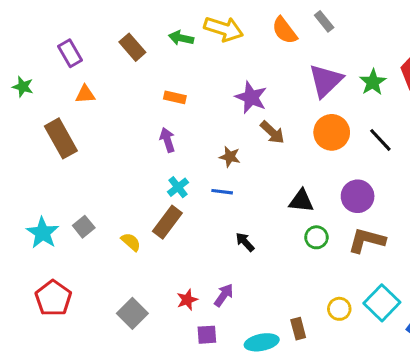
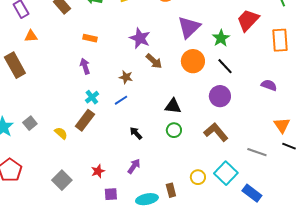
green star: (373, 82) -> (221, 38), moved
blue line: (222, 192) -> (121, 100), turned -40
purple circle: (358, 196) -> (220, 96), moved
green circle: (316, 237) -> (174, 130), moved
brown L-shape: (367, 240) -> (216, 132), turned 35
purple arrow: (224, 295) -> (134, 166), moved

